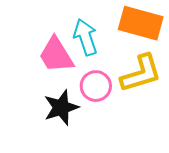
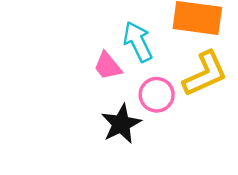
pink trapezoid: (56, 55) -> (108, 66), size x0.7

